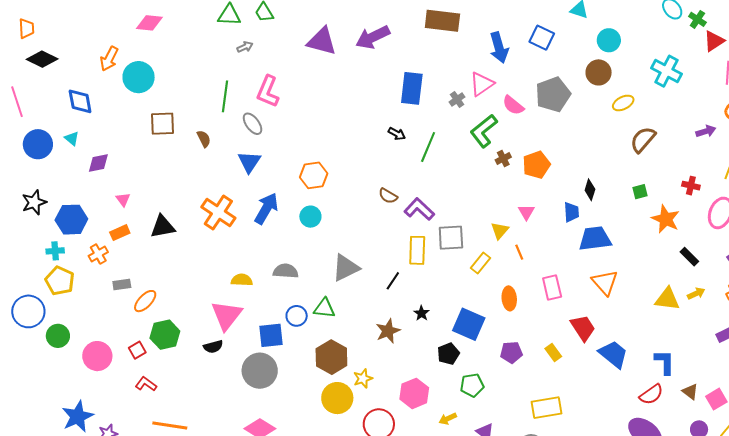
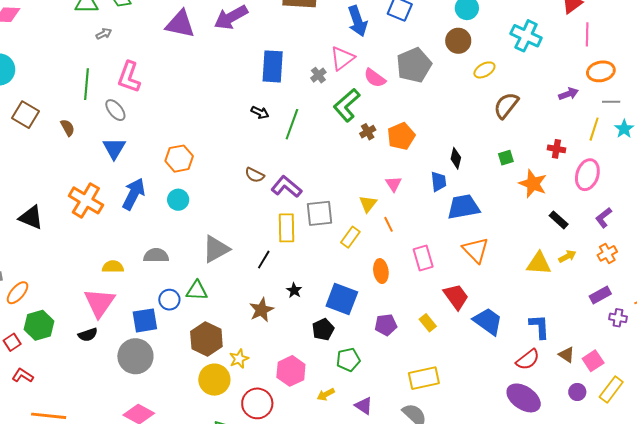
brown square: (162, 124) -> (25, 115), turned 36
black triangle: (163, 227) -> (31, 218), turned 36

